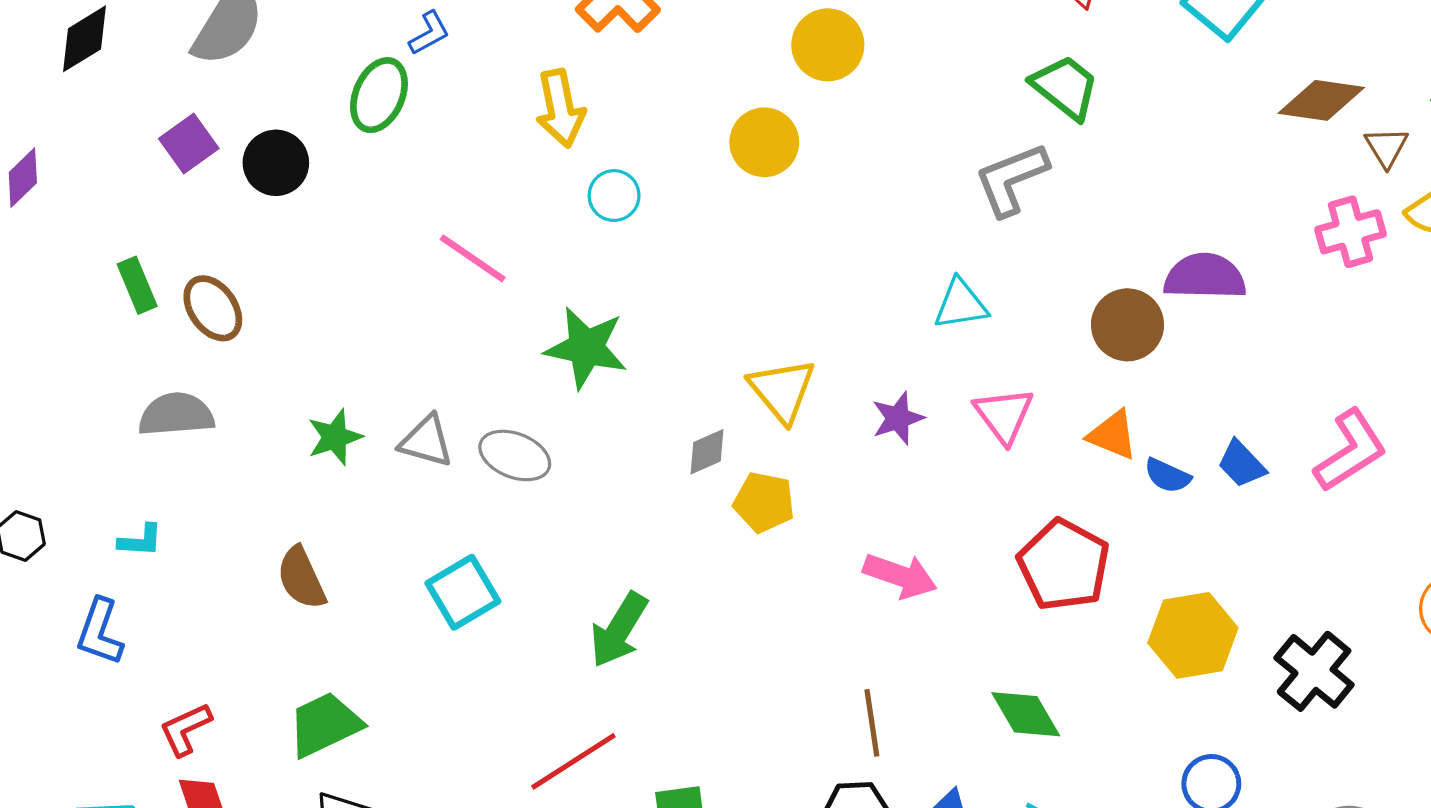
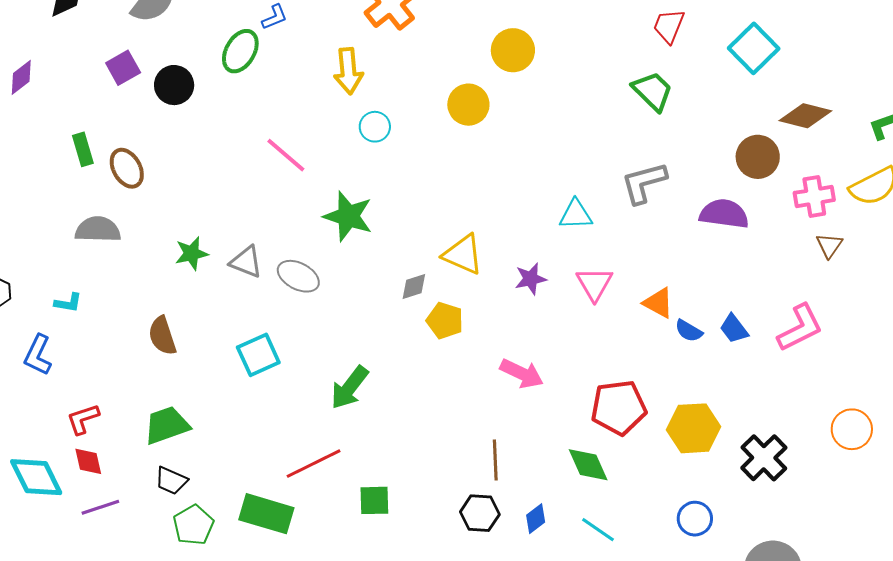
brown triangle: (1386, 147) -> (829, 245), moved
gray L-shape: (1011, 179) -> (644, 183), moved
brown circle: (1127, 325) -> (758, 157), moved
yellow triangle: (782, 390) -> (463, 255), turned -33
red pentagon: (1064, 565) -> (619, 408), moved, turned 30

